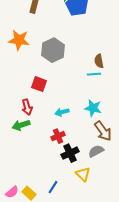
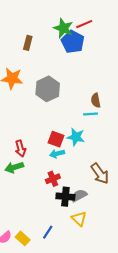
red square: (39, 84) -> (56, 139), moved
cyan star: (93, 108) -> (76, 137), moved
gray semicircle: (96, 151) -> (79, 196), moved
black cross: (70, 153) -> (65, 197), turned 30

